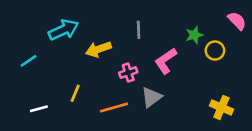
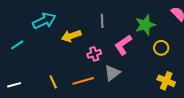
green star: (194, 35) -> (145, 25), size x1.5
yellow circle: (215, 51) -> (161, 48), moved
yellow line: (75, 93) -> (53, 82), moved, turned -48
white line: (39, 109) -> (14, 85), moved

